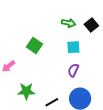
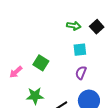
green square: (34, 45) -> (41, 63), moved

